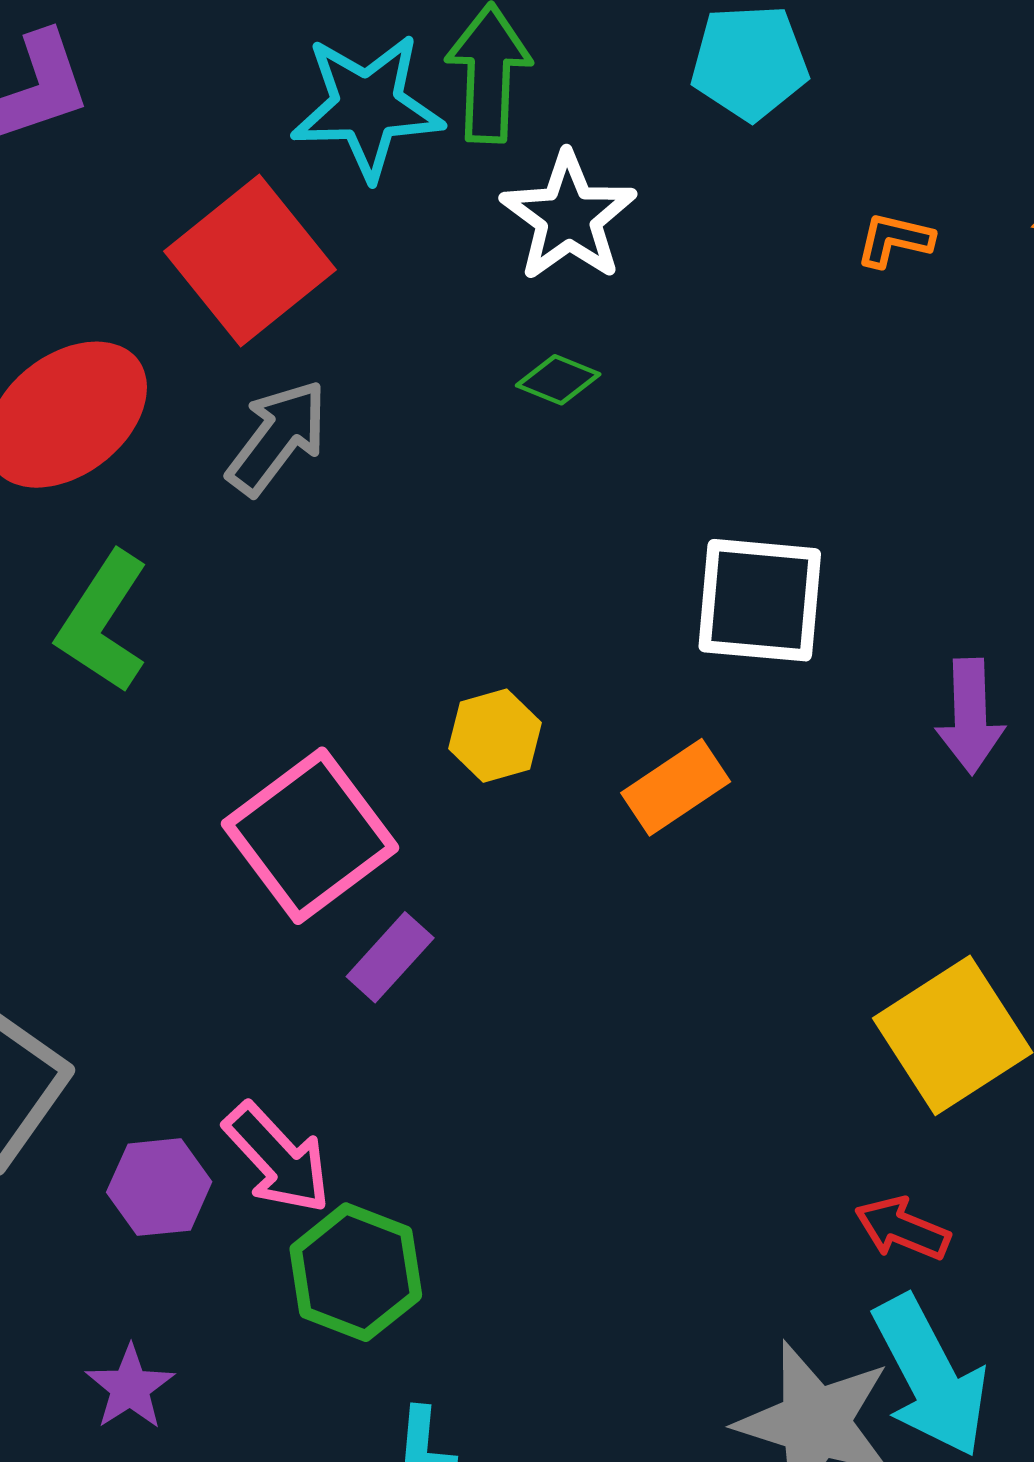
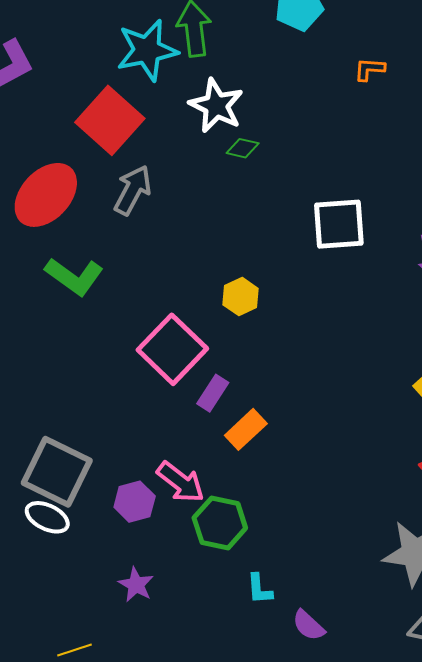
white star: (569, 217) -> (216, 106), moved
green L-shape: (103, 622) -> (74, 276), turned -78
orange rectangle: (676, 787) -> (246, 429), moved

